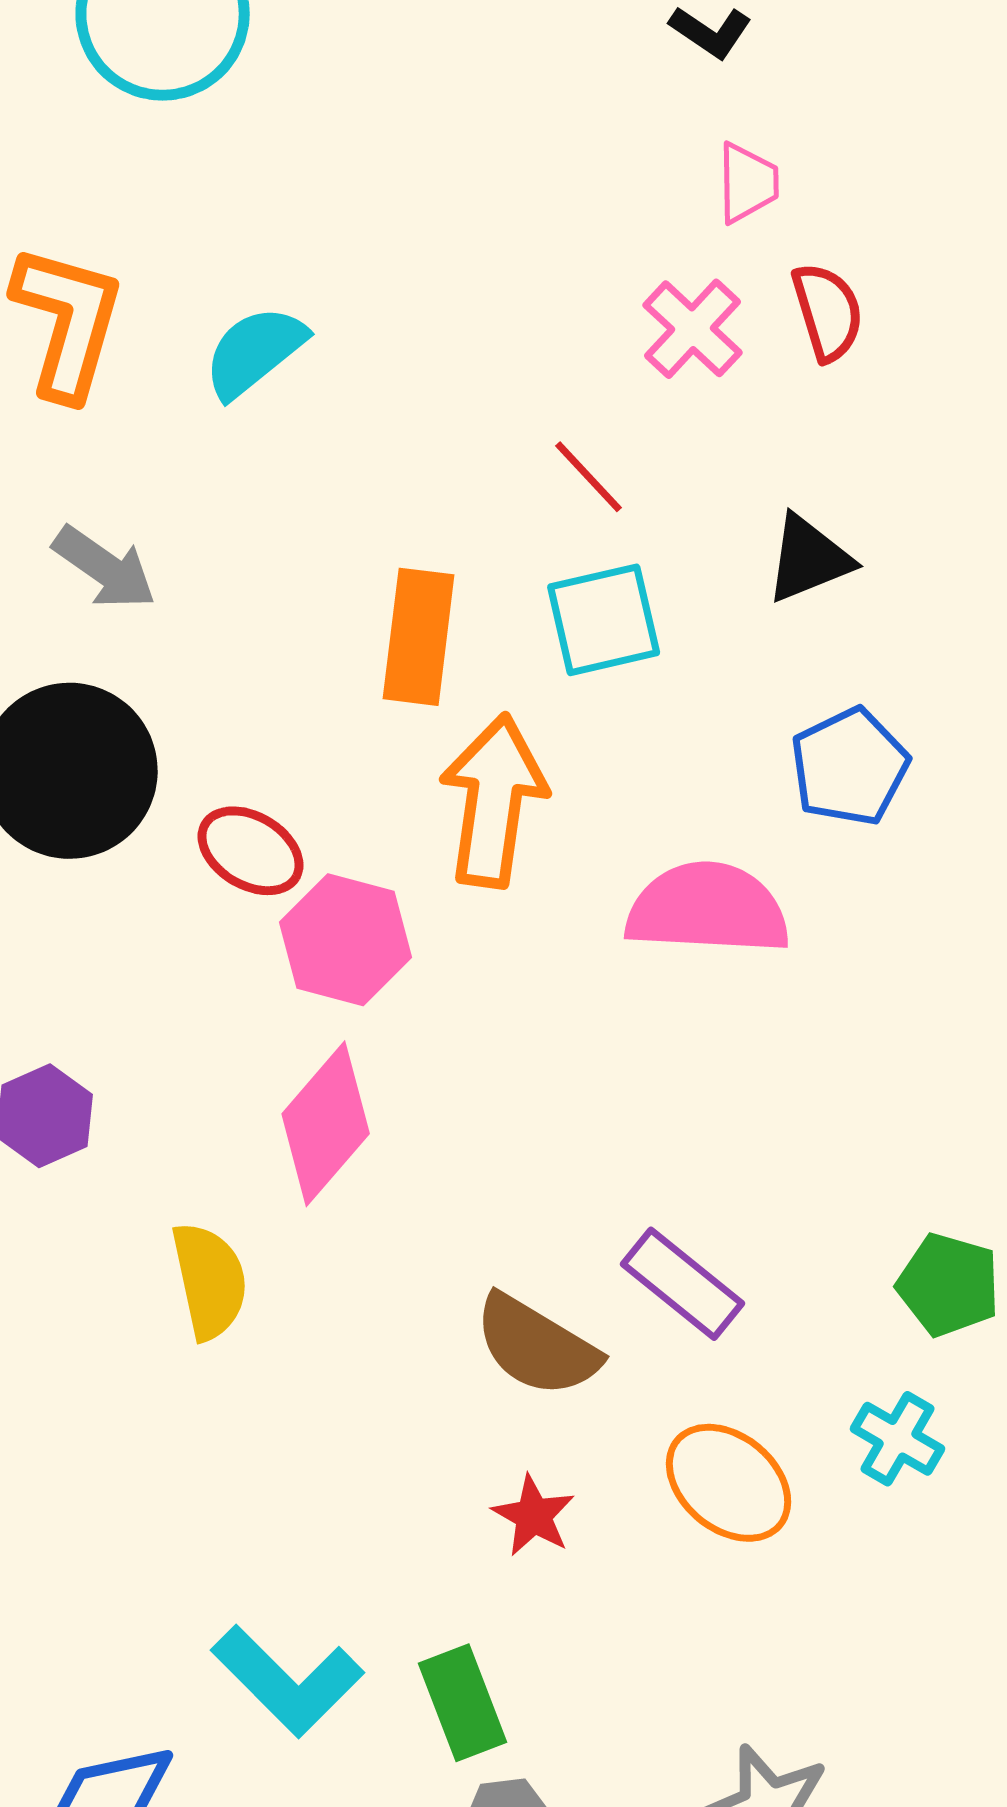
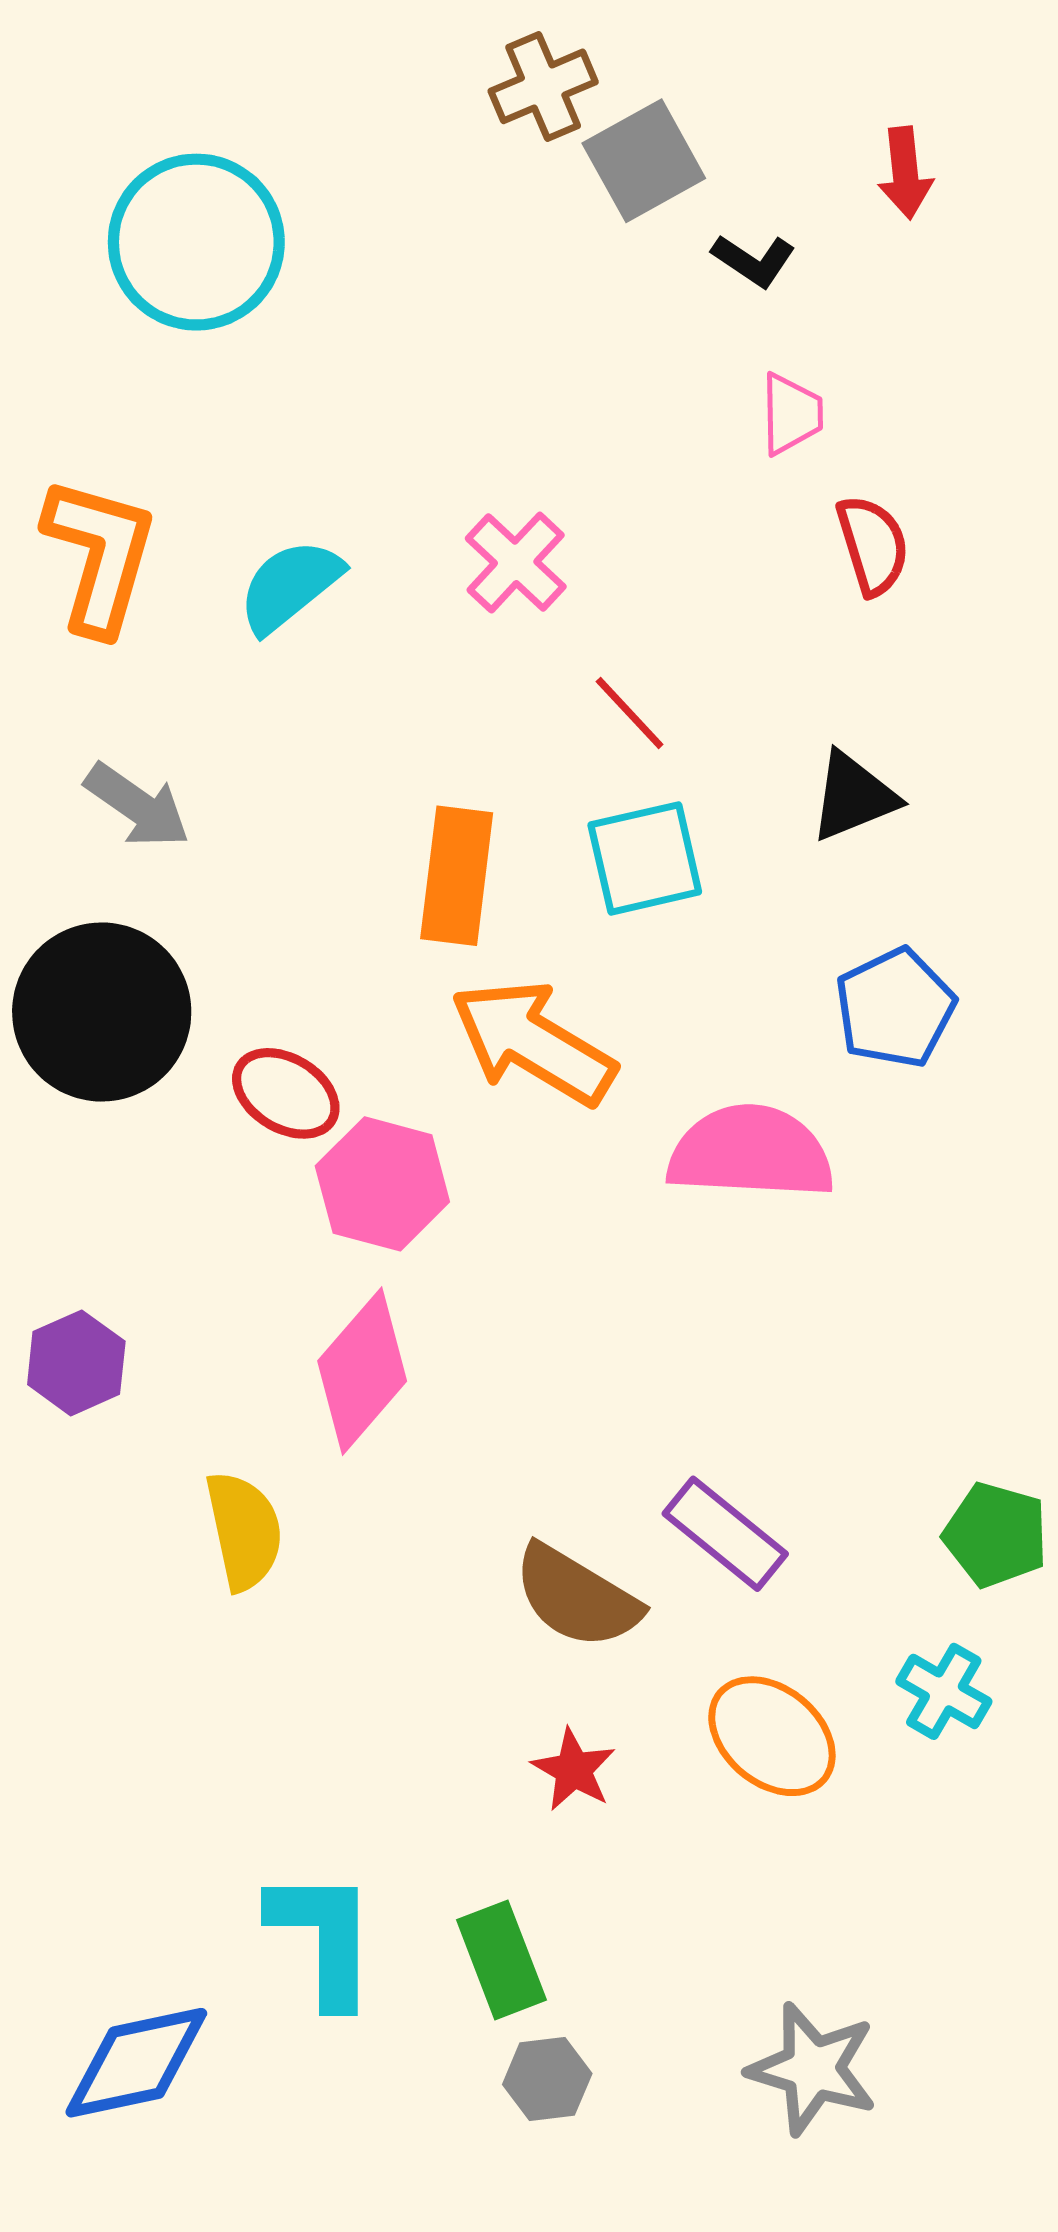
pink cross: (693, 329) -> (516, 562), moved
orange arrow: (494, 801) -> (533, 1043), turned -67
cyan L-shape: (288, 1681) -> (323, 1938), turned -135

